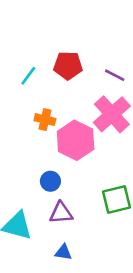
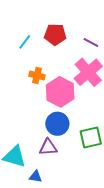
blue circle: (50, 181) -> (57, 124), moved, size x1.5
blue triangle: (63, 252) -> (35, 177), moved

